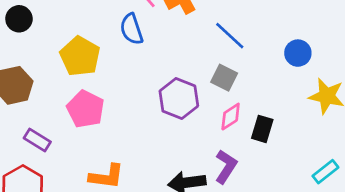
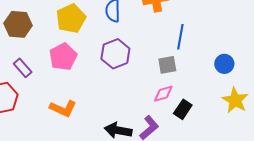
blue line: (230, 36) -> (180, 37), turned 40
gray square: (224, 78) -> (167, 65), turned 36
purple hexagon: (179, 99) -> (115, 54), moved

